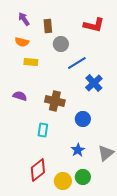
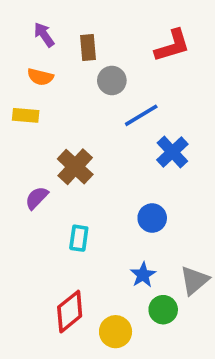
red L-shape: (94, 25) -> (172, 46), turned -30
yellow rectangle: (31, 62) -> (26, 115), moved
purple semicircle: (20, 96) -> (37, 198), moved, turned -64
brown cross: (55, 101) -> (75, 167), moved, turned 30
green circle: (83, 177) -> (163, 310), moved

